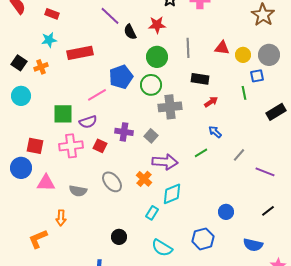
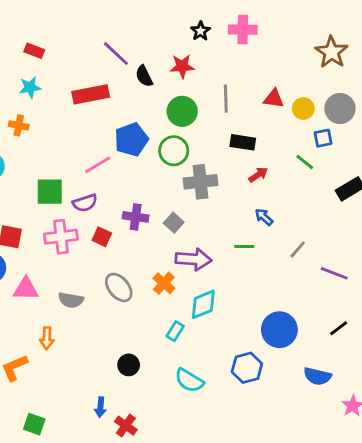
red rectangle: (80, 53) -> (91, 94), moved
orange cross: (41, 67) -> (19, 125), turned 32
green line: (244, 93) -> (305, 162), turned -40
green line: (201, 153) -> (244, 247), turned 32
blue circle: (226, 212) -> (279, 330), size x1.6

